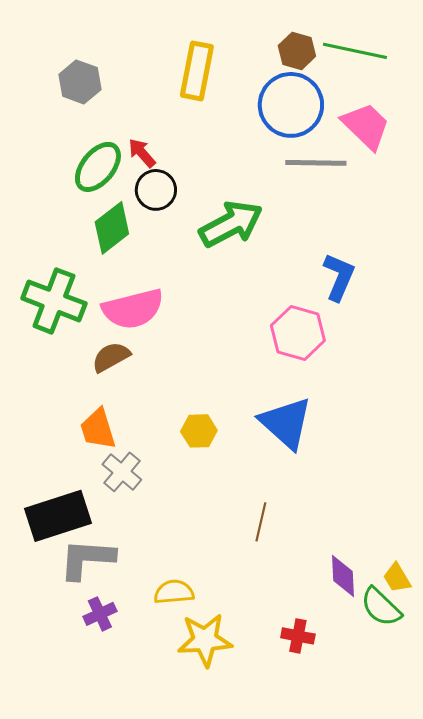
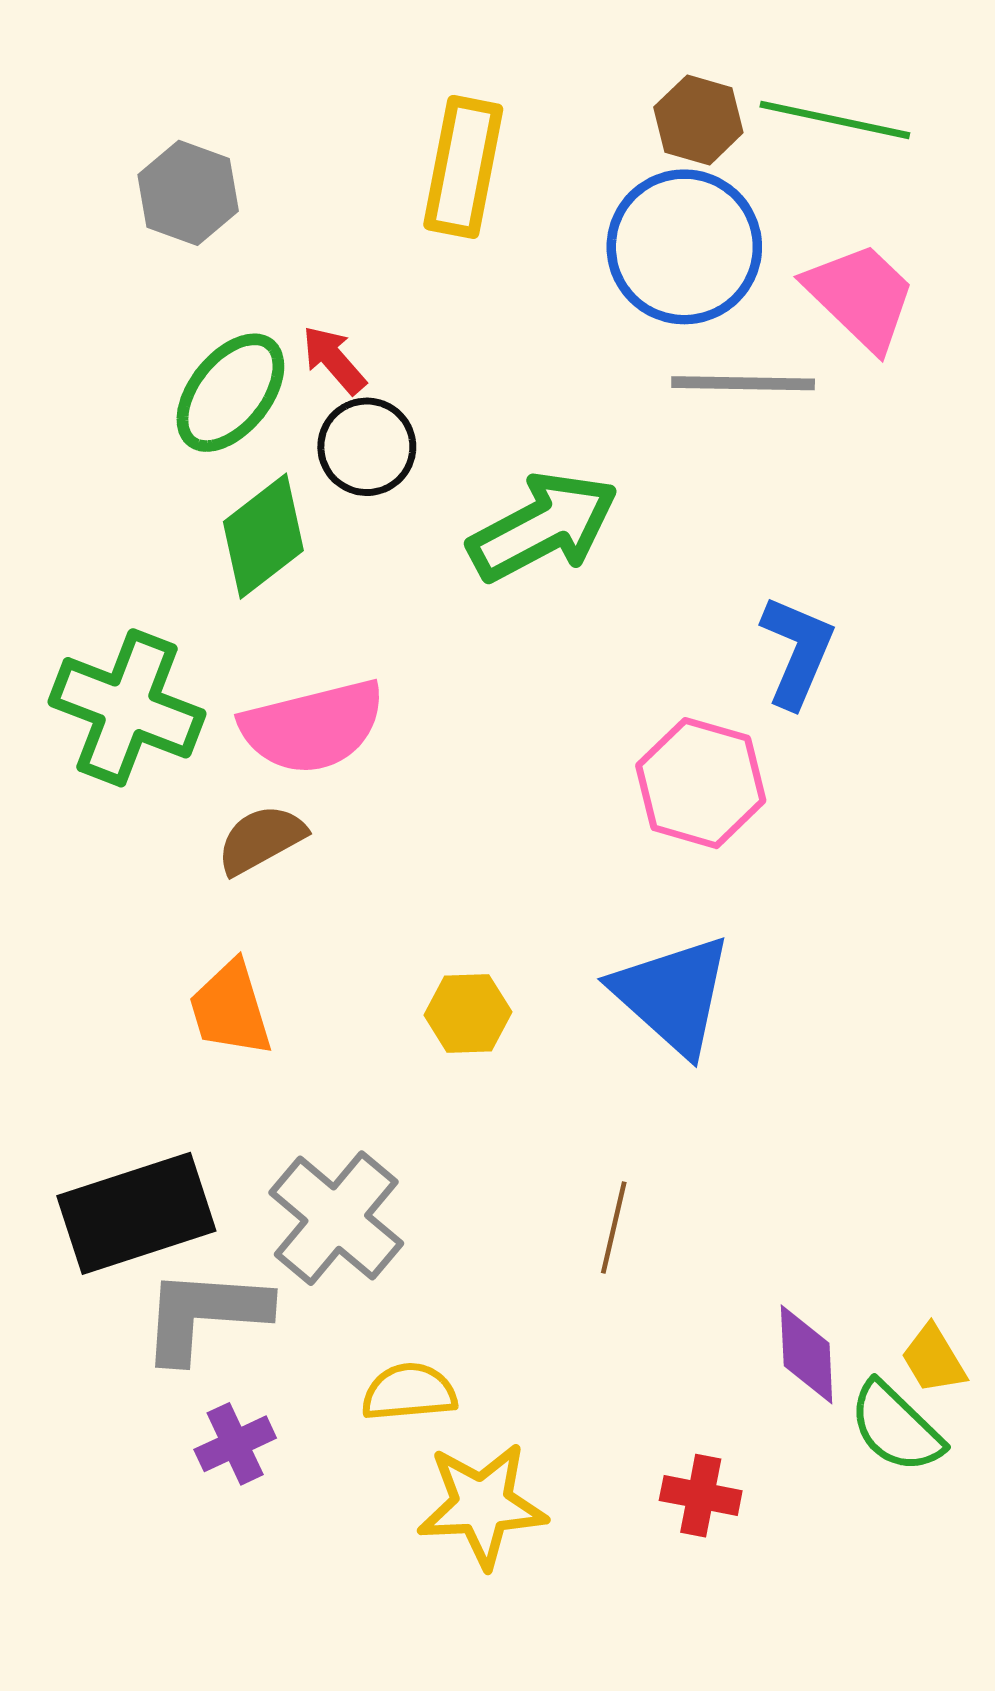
gray cross: (122, 472) -> (336, 1218), moved, size x1.4

